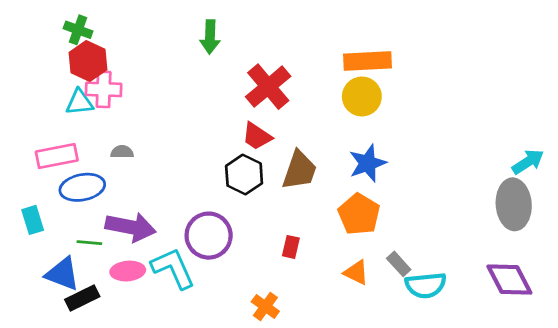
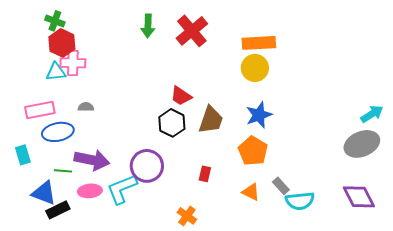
red cross: (268, 87) -> (192, 31), moved
gray ellipse: (514, 204) -> (362, 144), turned 72
cyan L-shape: (173, 268) -> (122, 189), turned -88

